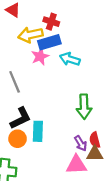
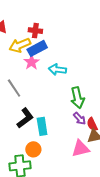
cyan arrow: (70, 59) -> (57, 70), moved
orange circle: (18, 139) -> (33, 149), moved
purple arrow: (81, 143) -> (80, 119), moved

